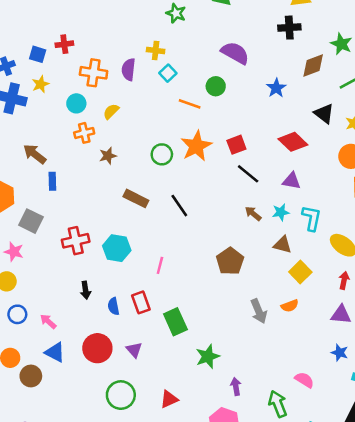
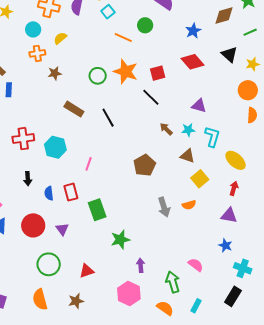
red diamond: (293, 142) -> (192, 62), moved
orange star: (196, 146) -> (126, 71), turned -30
black line: (248, 174) -> (151, 97), moved

